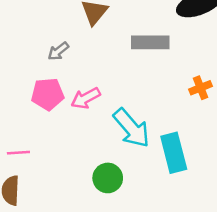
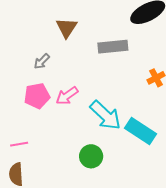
cyan rectangle: (174, 153) -> (141, 131), turned -36

